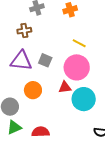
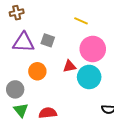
brown cross: (24, 31) -> (17, 13), moved
pink circle: (77, 67) -> (93, 49), moved
green triangle: (14, 127) -> (21, 110), turned -42

